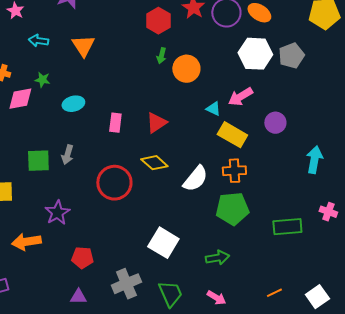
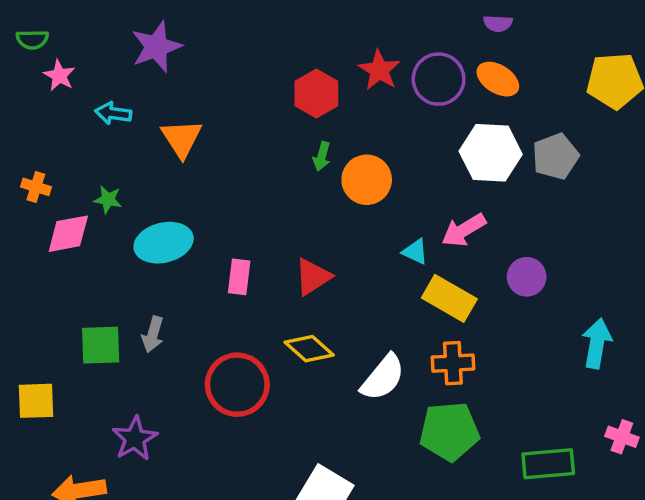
cyan arrow: (38, 41) -> (113, 113), moved
cyan ellipse: (73, 104) -> (164, 243), size x1.4

